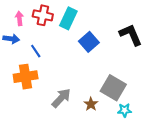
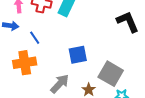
blue square: (89, 42) -> (78, 55), moved, turned 30

